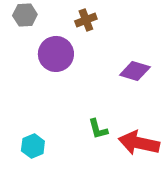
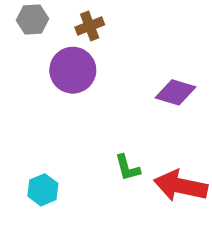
brown cross: (86, 20) -> (90, 26), moved

